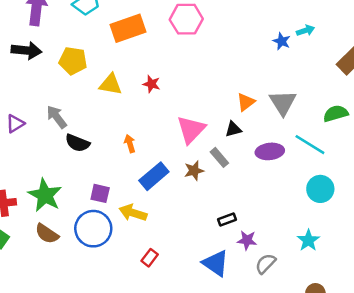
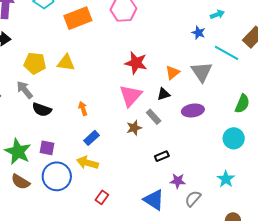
blue star: (282, 41) -> (198, 33), moved
yellow pentagon: (73, 61) -> (35, 63), moved
red star: (151, 84) -> (136, 63), moved, size x1.6
green semicircle: (336, 114) -> (242, 104), moved, turned 132
cyan line: (310, 145) -> (227, 53), moved
blue rectangle: (154, 176) -> (92, 138), moved, size x0.7
purple square: (100, 193) -> (47, 148), moved
black rectangle: (227, 219) -> (162, 156), moved

